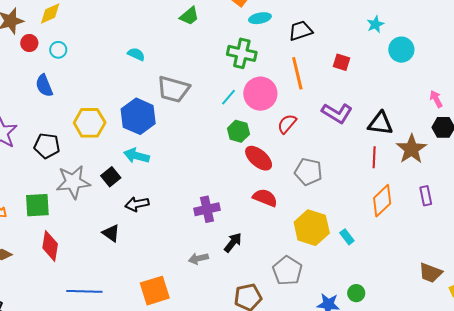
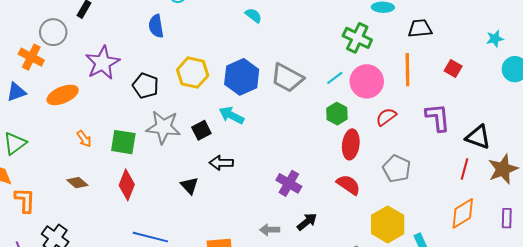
gray trapezoid: (173, 89) -> (287, 78), moved
purple L-shape: (337, 113) -> (438, 117), turned -140
red ellipse: (259, 158) -> (351, 144), turned 44
purple cross: (207, 209) -> (289, 183), turned 30

